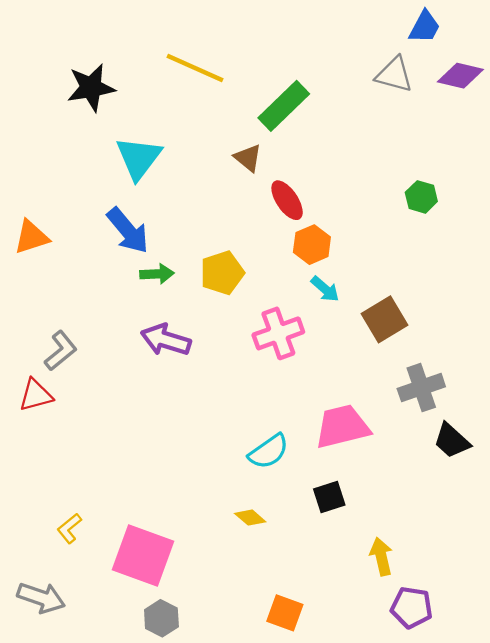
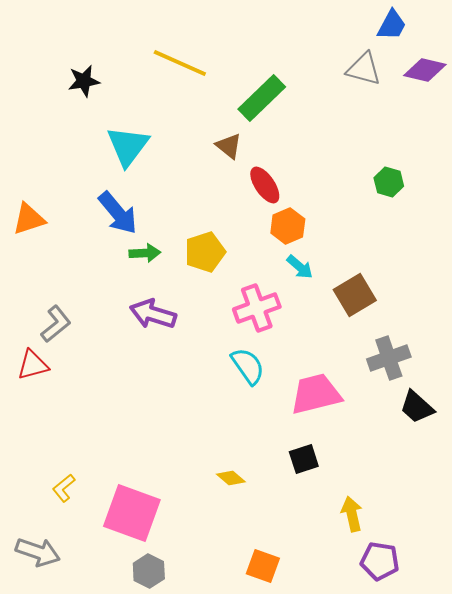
black star: (91, 88) -> (84, 81), size x0.7
cyan semicircle: (269, 451) -> (248, 366), moved, turned -90

